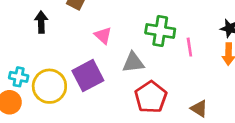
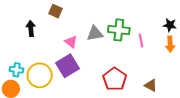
pink triangle: (103, 35) -> (71, 42), moved
gray triangle: (133, 62) -> (95, 33), moved

